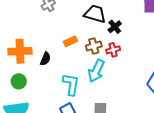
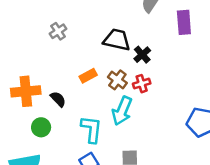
brown cross: (94, 46) -> (117, 80), turned -35
black semicircle: (45, 59) -> (58, 99), turned -64
green circle: (19, 81) -> (41, 127), moved

